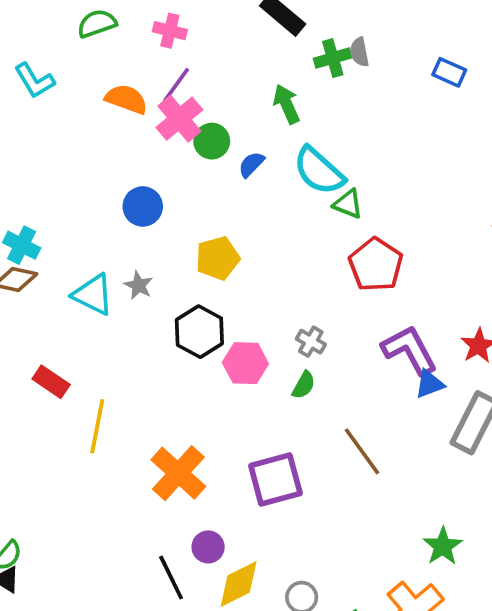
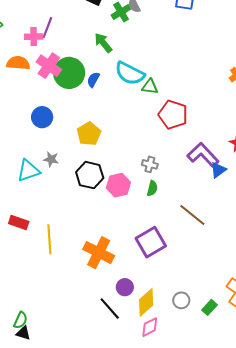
pink cross: (170, 31) -> (34, 37), moved
purple line: (176, 85) -> (47, 28), moved
green circle: (212, 141) -> (69, 73), size x1.6
cyan triangle: (93, 295) -> (28, 171), turned -30

